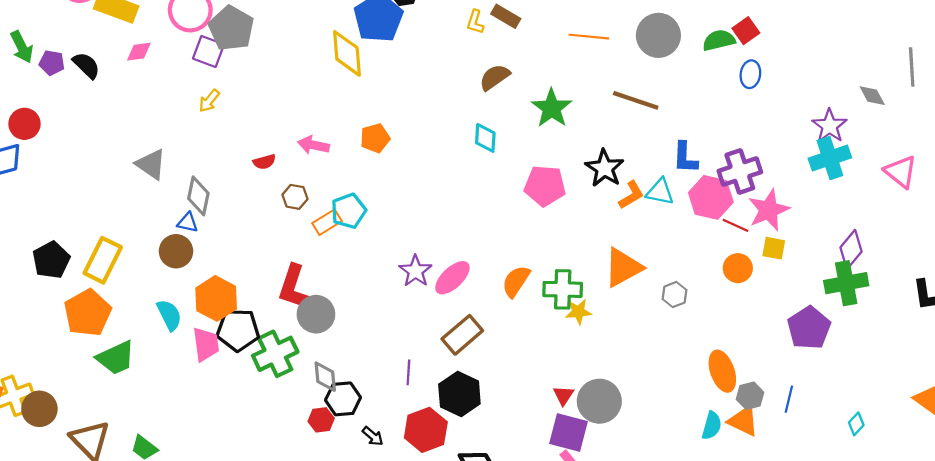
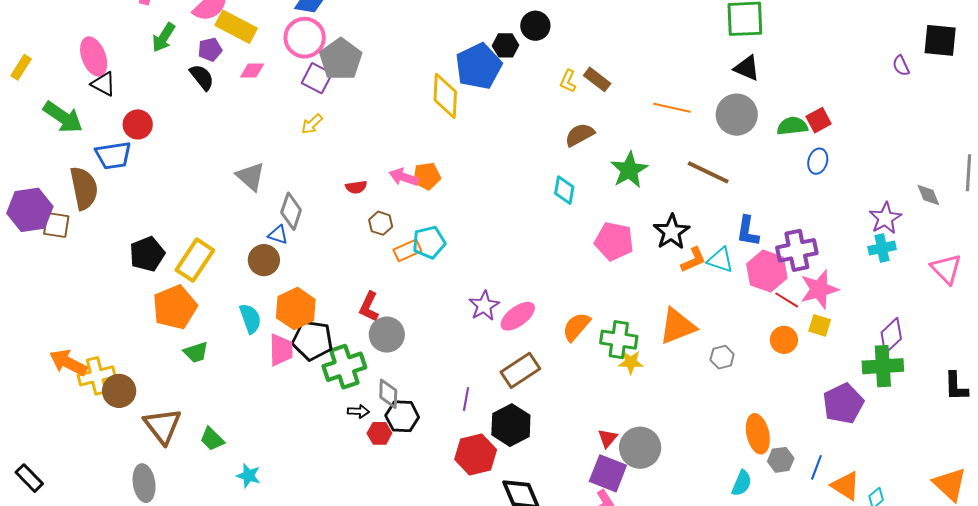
green arrow: (22, 47) -> (164, 38), moved, turned 52
purple pentagon: (52, 63) -> (210, 50), moved, turned -30
orange pentagon: (375, 138) -> (427, 176), moved
cyan cross: (830, 158) -> (882, 248), size x0.7
red L-shape: (293, 287) -> (369, 307), size x0.7
green trapezoid: (116, 358) -> (196, 352), size x0.7
orange triangle: (743, 421) -> (846, 486), moved
black arrow: (373, 436) -> (358, 411), moved, turned -45

